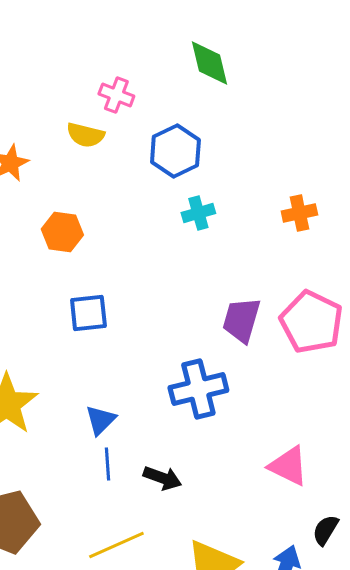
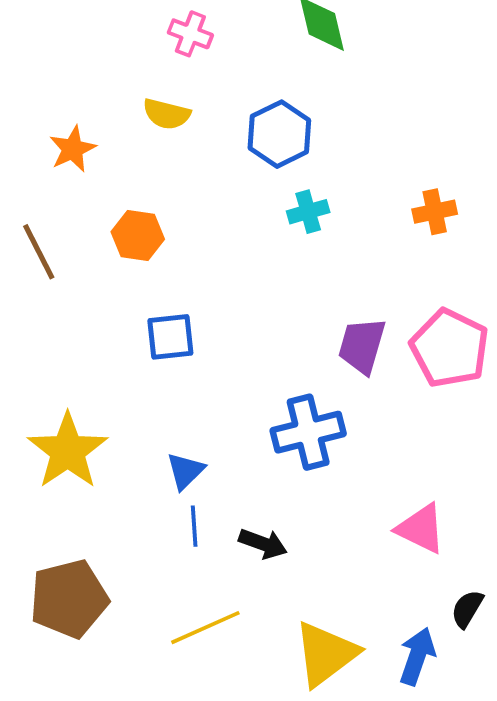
pink cross: (116, 95) -> (190, 34), moved

